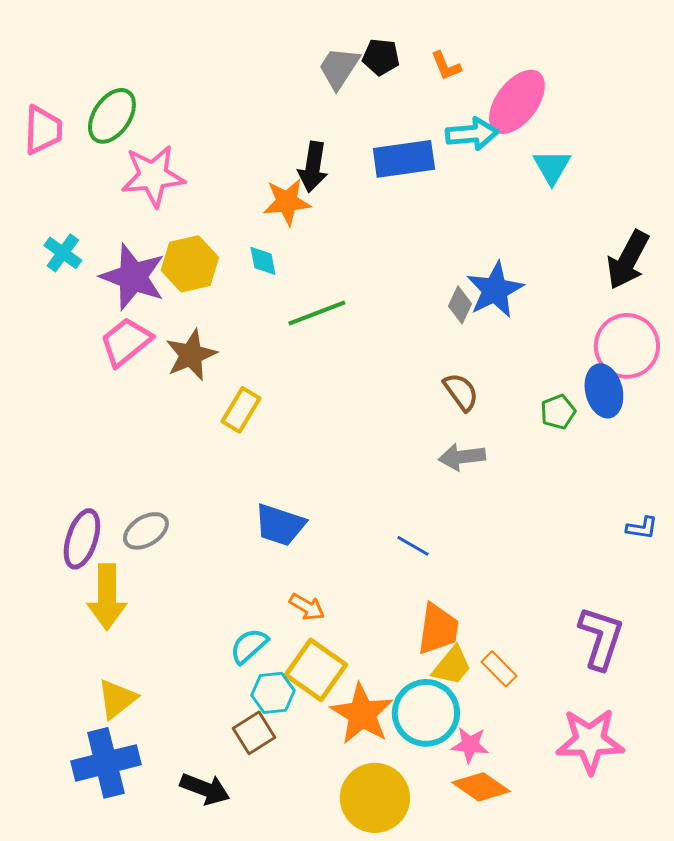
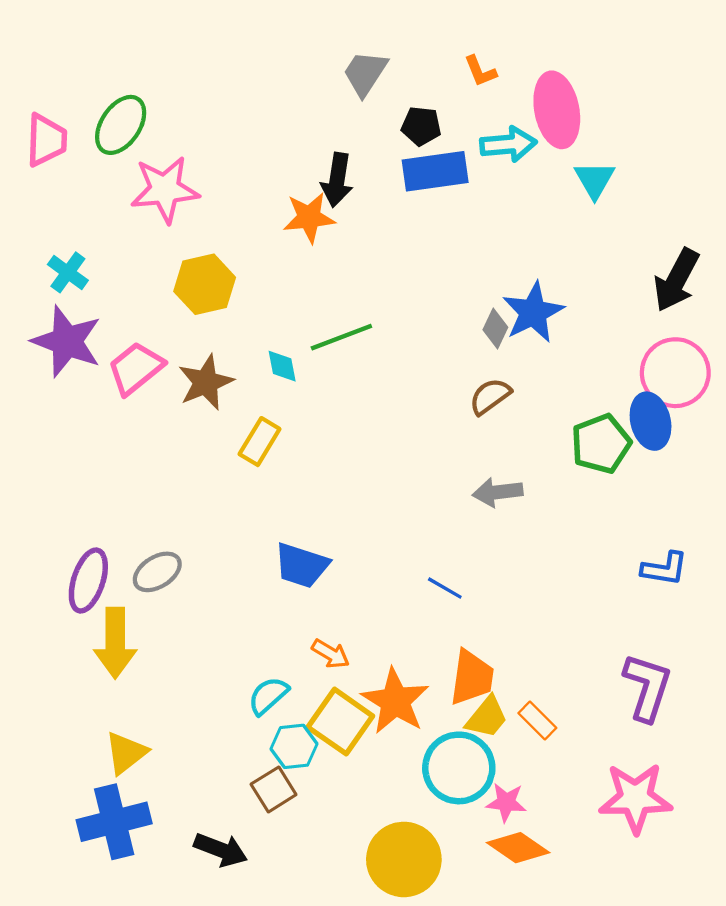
black pentagon: (381, 57) -> (421, 126), moved
pink ellipse: (517, 102) -> (557, 110), turned -48
cyan diamond: (263, 261) -> (282, 366), moved
purple star: (133, 277) -> (67, 341), moved
brown semicircle: (461, 392) -> (490, 396), moved, turned -90
green pentagon: (558, 412) -> (601, 444), size x1.6
blue L-shape: (642, 528) -> (665, 569), moved, size x1.4
orange star: (362, 714) -> (395, 701), moved

